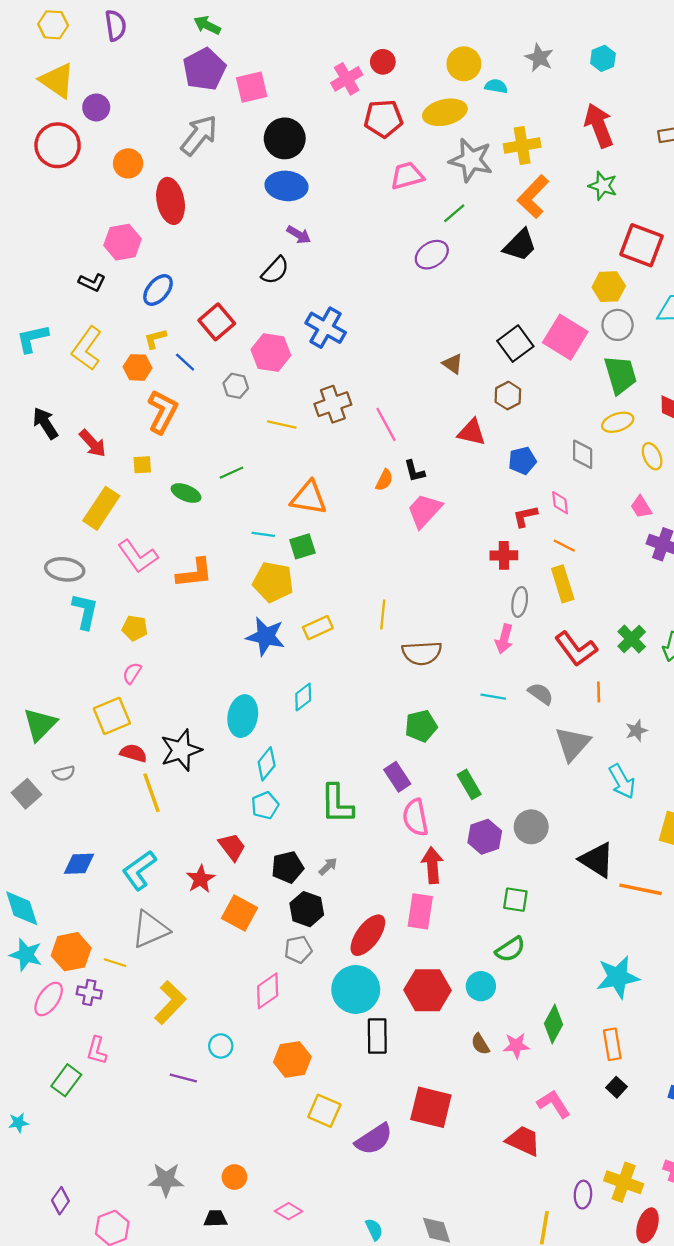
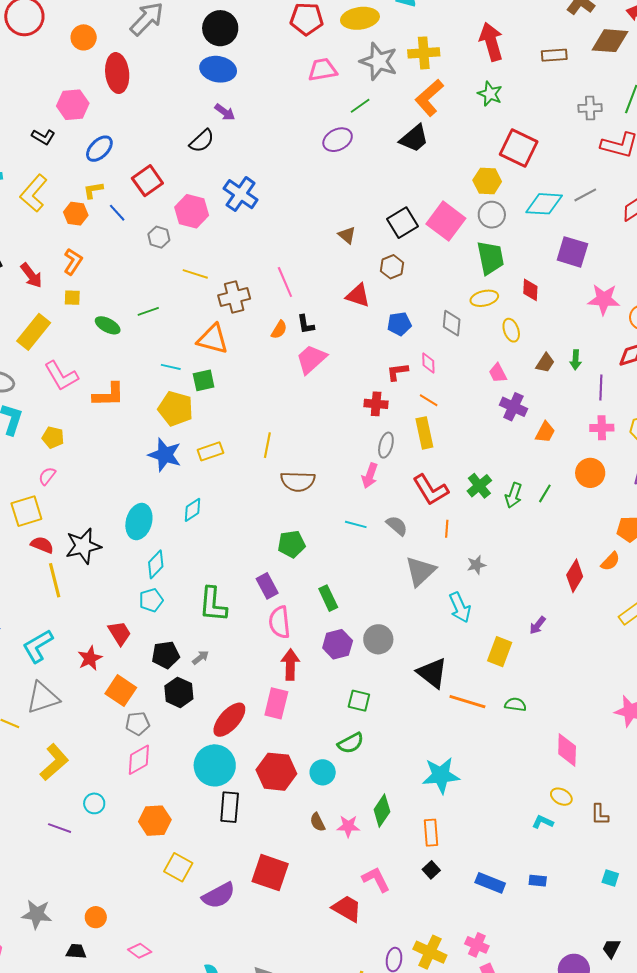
brown cross: (333, 404) -> (234, 297), moved
orange L-shape: (163, 412) -> (73, 262), moved, size x0.7
gray pentagon: (298, 949) -> (138, 723), moved

